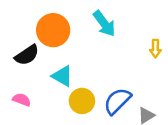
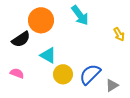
yellow arrow: (155, 49) -> (119, 34), turned -32

